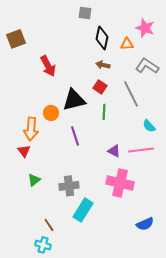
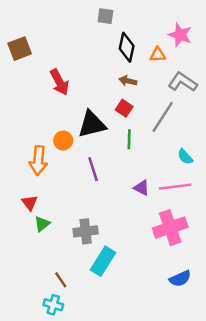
gray line: (131, 94) -> (163, 117), turned 60
red triangle: (24, 151) -> (30, 203), moved
pink cross: (120, 183) -> (170, 228), moved, turned -32

